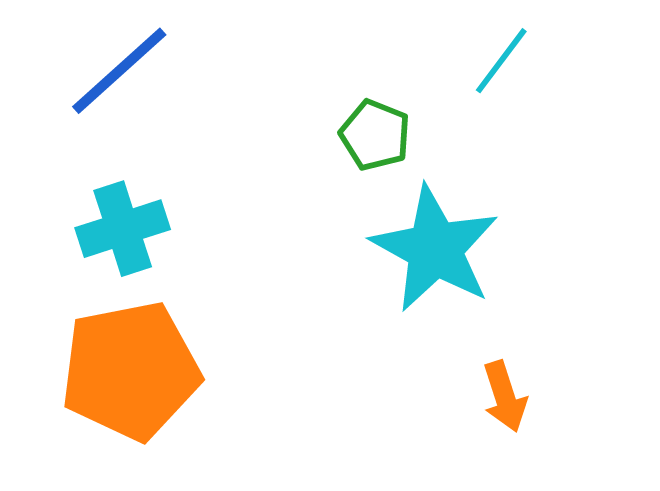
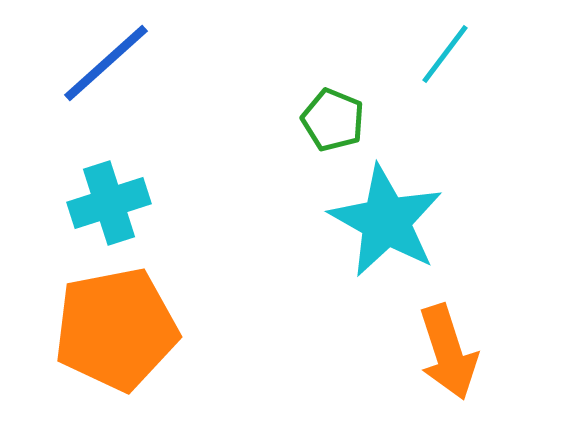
orange arrow: (505, 397) -> (448, 352), size x1.5

